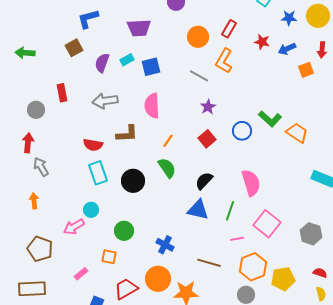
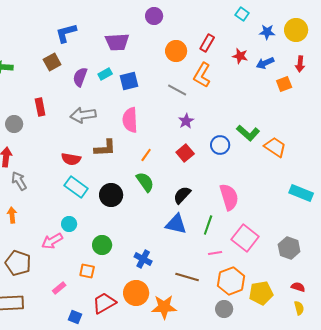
cyan rectangle: (98, 173) -> (76, 187), turned -35

